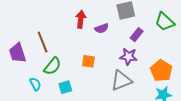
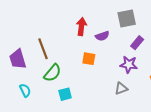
orange square: (88, 61) -> (89, 59), moved
gray triangle: (121, 80) -> (121, 88), size x0.6
cyan semicircle: (35, 84) -> (25, 90), moved

